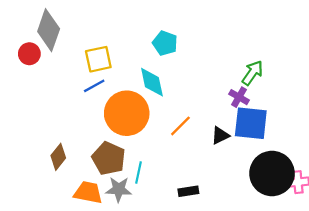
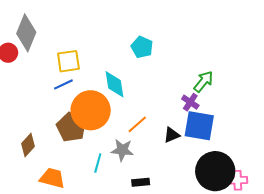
cyan pentagon: (165, 43) -> (142, 47), moved
brown pentagon: (109, 158) -> (71, 127), moved
gray star: (119, 189) -> (122, 150), moved

